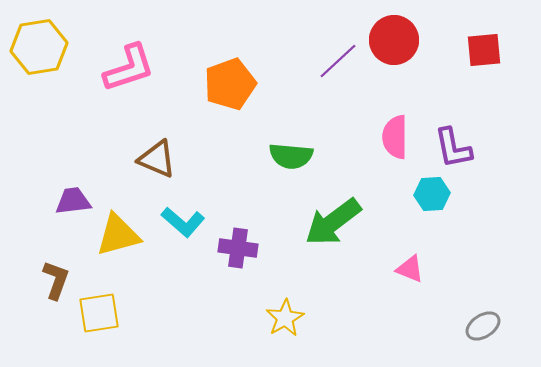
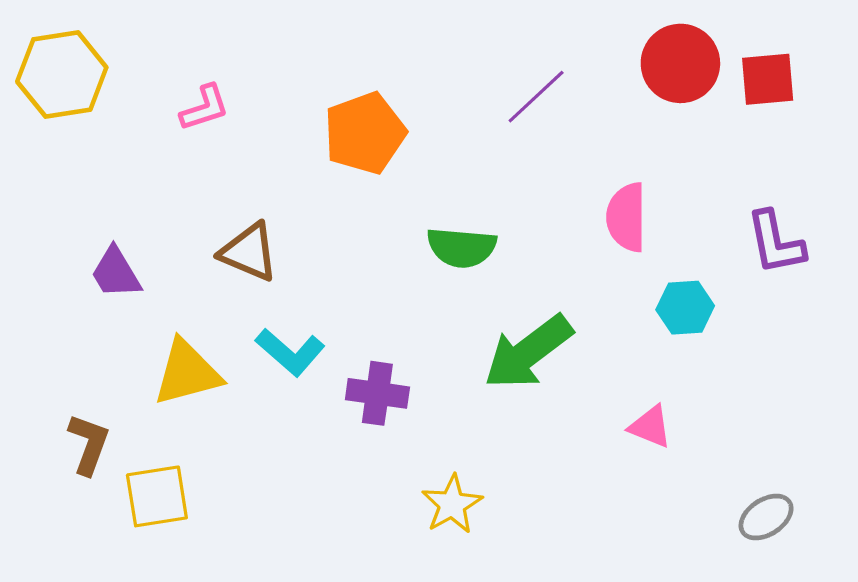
red circle: (394, 40) -> (680, 63), moved
pink L-shape: (129, 68) -> (205, 108), size x0.6
purple L-shape: (453, 148) -> (776, 243), moved
purple trapezoid: (73, 201) -> (116, 273), moved, turned -114

